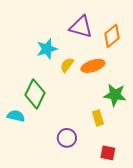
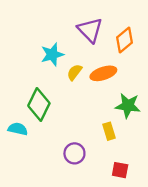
purple triangle: (81, 27) -> (90, 30), turned 30

